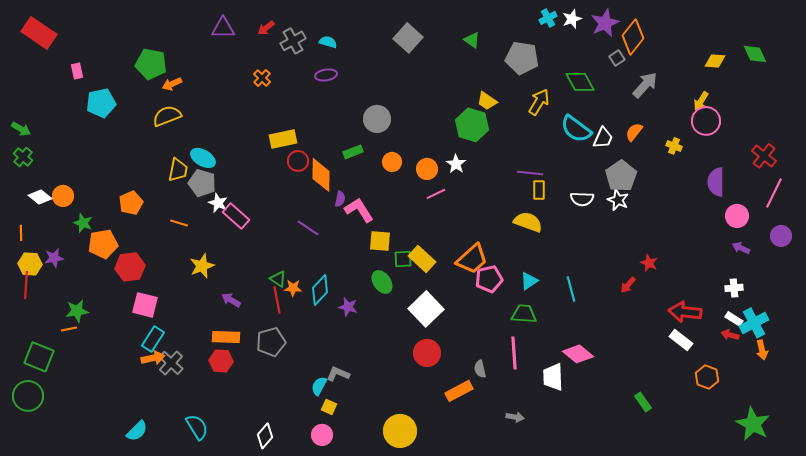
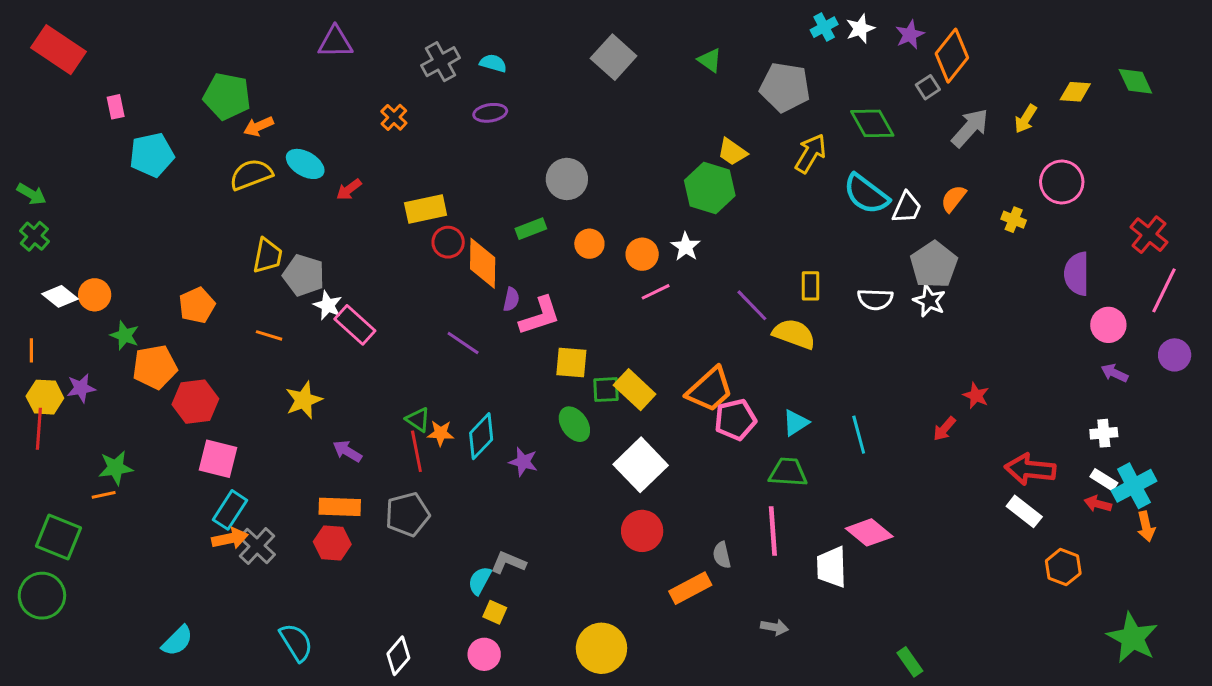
purple star: (605, 23) -> (910, 35), size x0.7
red arrow: (266, 28) -> (349, 190), moved
yellow arrow: (701, 101) -> (1026, 119), moved
cyan ellipse: (203, 158) -> (305, 164), moved
purple line: (530, 173) -> (752, 305), moved, turned 40
pink L-shape: (359, 210) -> (540, 316), turned 104
green rectangle: (643, 402) -> (910, 662), moved
cyan semicircle: (137, 431) -> (177, 641), moved

